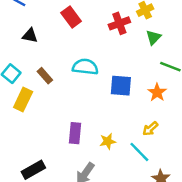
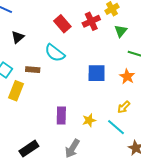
red rectangle: (71, 17) -> (62, 24), moved
black triangle: (30, 36) -> (18, 37), turned -48
cyan semicircle: (85, 67) -> (55, 53), moved, turned -145
brown rectangle: (45, 76) -> (33, 70), turned -40

